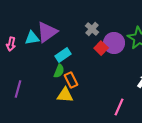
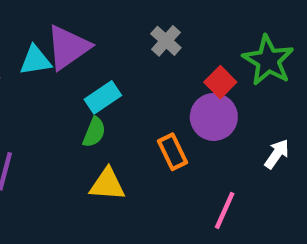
purple circle: (114, 43) -> (214, 117), moved
red square: (101, 48) -> (220, 82), moved
orange rectangle: (71, 80) -> (172, 152), moved

